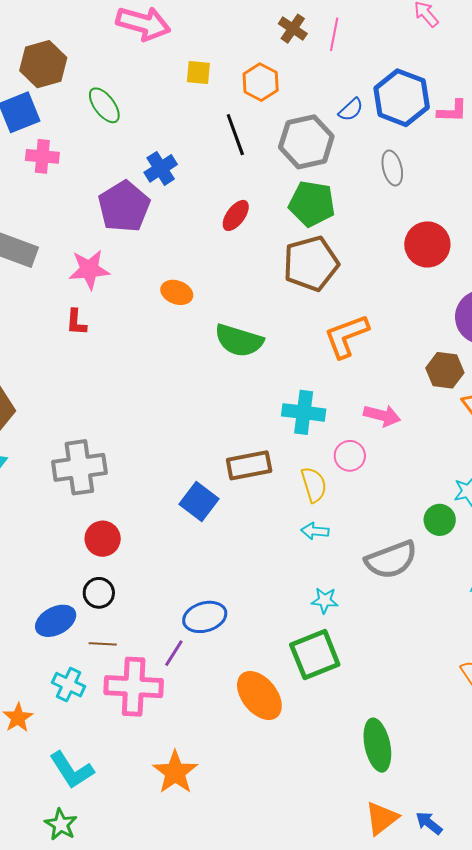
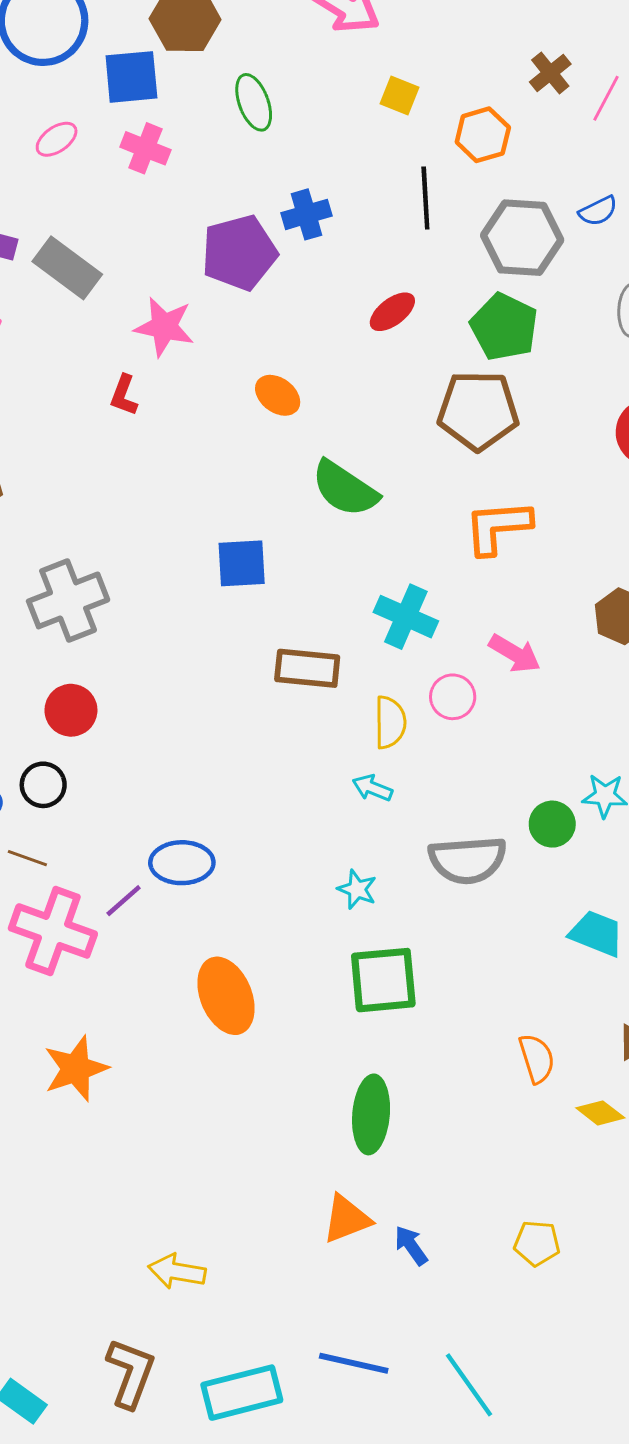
gray cross: (79, 467) -> (68, 600), turned -30
blue square: (199, 501) -> (242, 563), moved, turned 33
green square: (315, 655) -> (383, 980), moved

